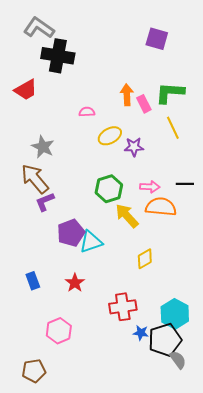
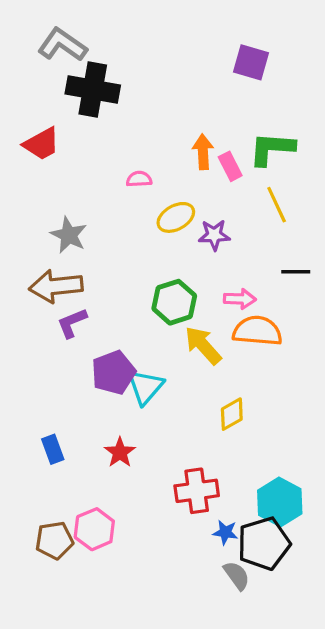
brown arrow: (35, 179) -> (56, 286), turned -56
black line: (185, 184) -> (296, 272), moved
cyan triangle: (91, 242) -> (145, 387), turned -30
gray semicircle: (178, 360) -> (237, 576), moved
brown pentagon: (34, 371) -> (54, 540), moved

